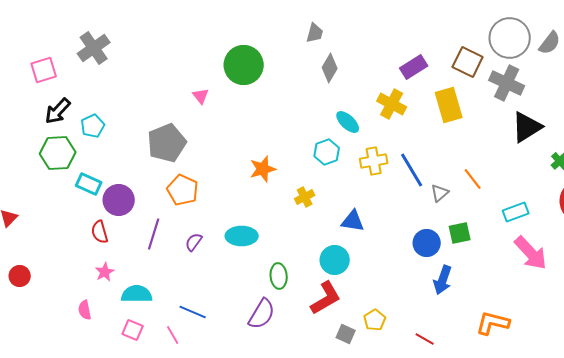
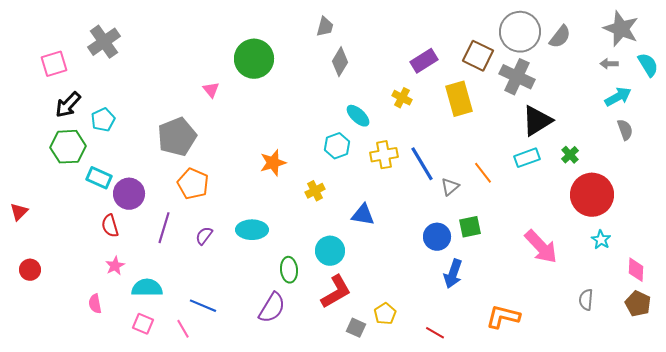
yellow cross: (392, 104) -> (402, 98), size x0.7
cyan rectangle: (516, 212) -> (527, 158), moved
cyan circle: (335, 260) -> (330, 251), moved

